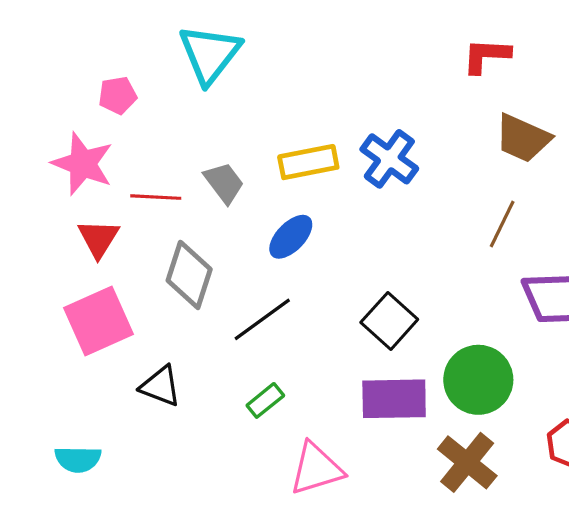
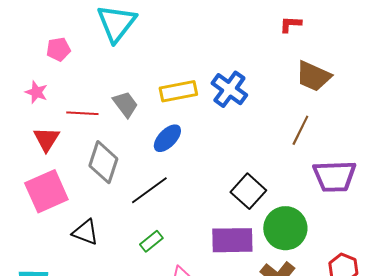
red L-shape: (486, 56) -> (290, 24), size x0.7
pink star: (83, 164) -> (36, 92), size x0.6
black square: (389, 321) -> (248, 191), moved

